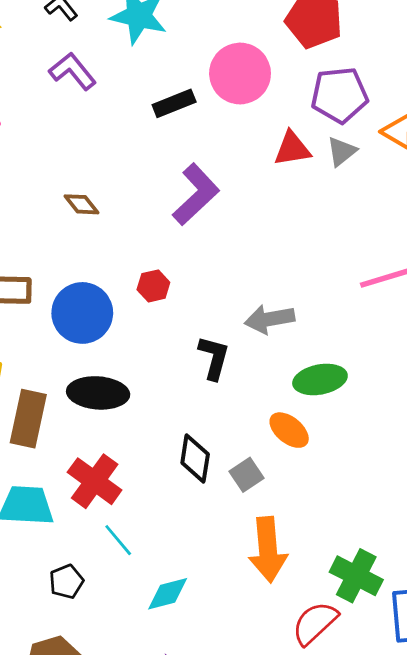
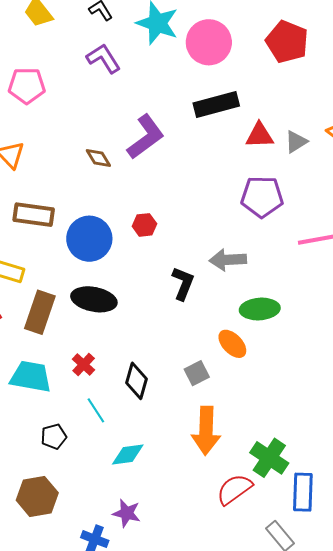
pink circle: (240, 74) -> (209, 42), moved
purple pentagon: (339, 95) -> (262, 197), moved
black rectangle: (174, 103) -> (216, 104), moved, size x1.4
purple L-shape: (196, 194) -> (146, 137), moved
black diamond: (195, 458) -> (137, 381), moved
red cross: (95, 481) -> (84, 365), size x0.6

